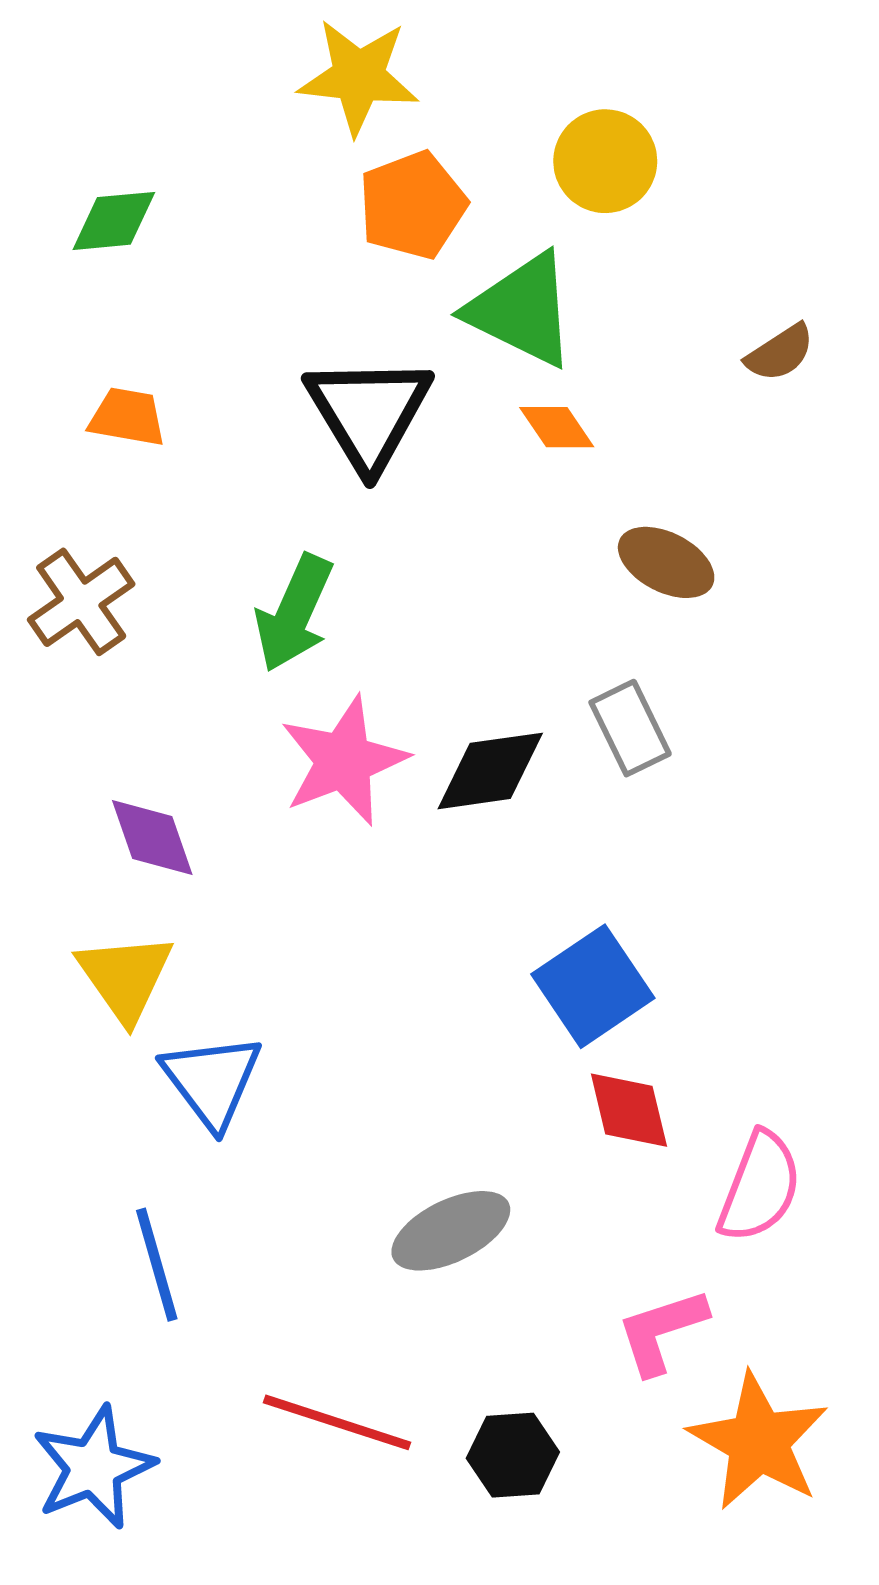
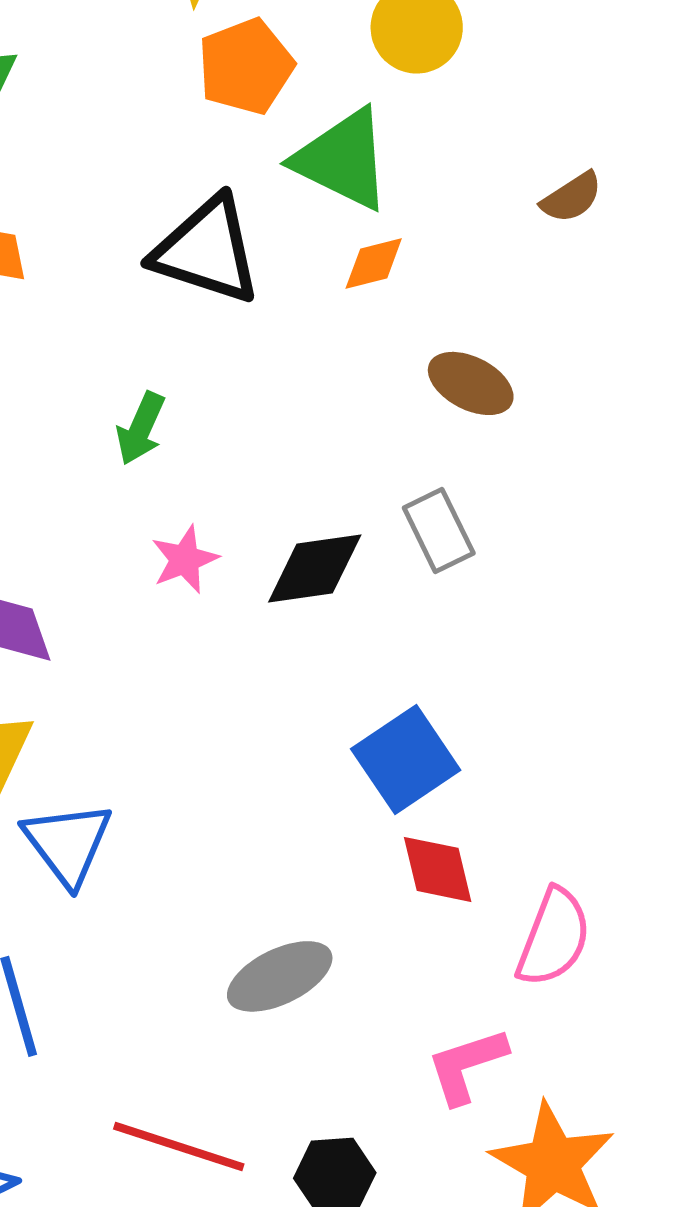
black triangle: (369, 413) -> (207, 250), turned -41
orange diamond: (557, 427) -> (374, 263), turned -70
green arrow: (294, 613) -> (141, 428), size x0.7
pink star: (344, 761) -> (185, 559), size x0.6

